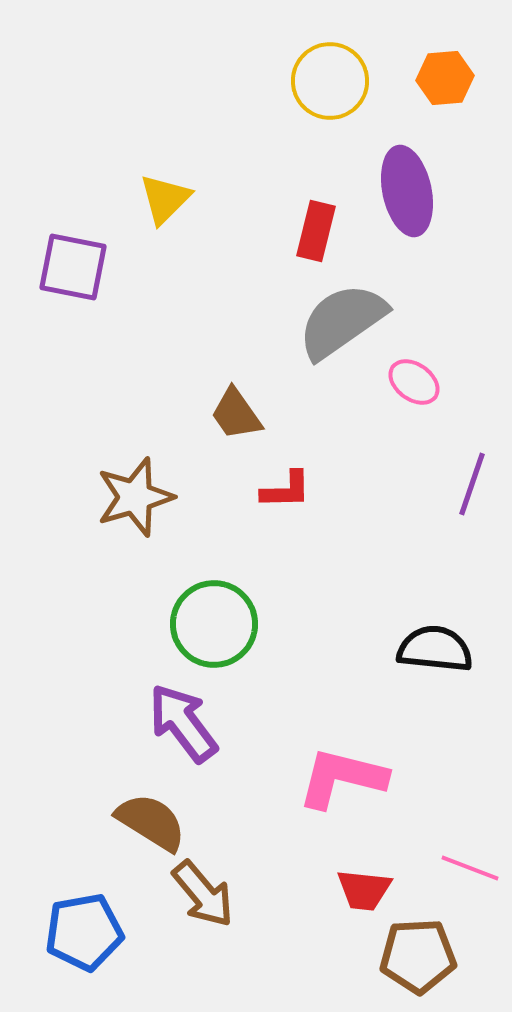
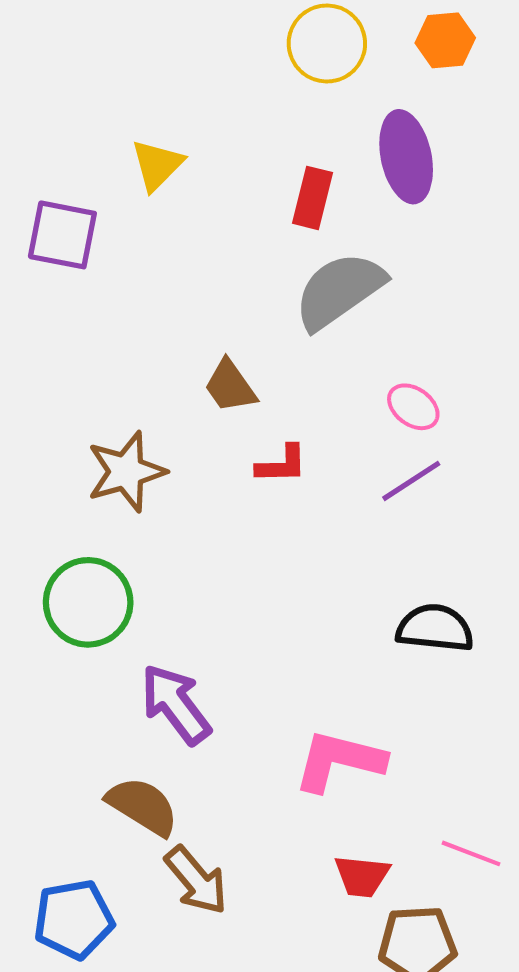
pink ellipse: (414, 382) -> (413, 407), moved
purple line: (472, 484) -> (411, 481), moved, turned 38
green circle: (214, 624) -> (88, 602), moved

